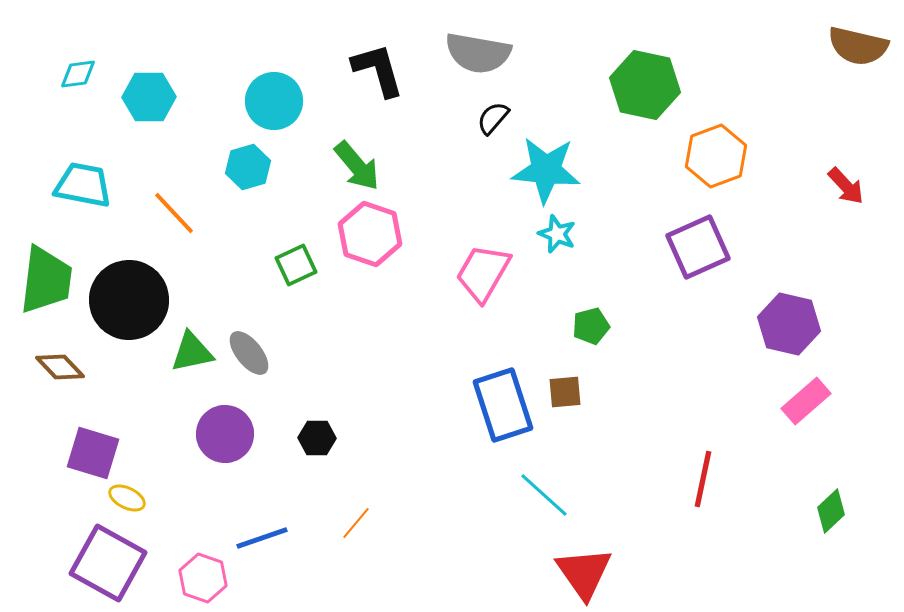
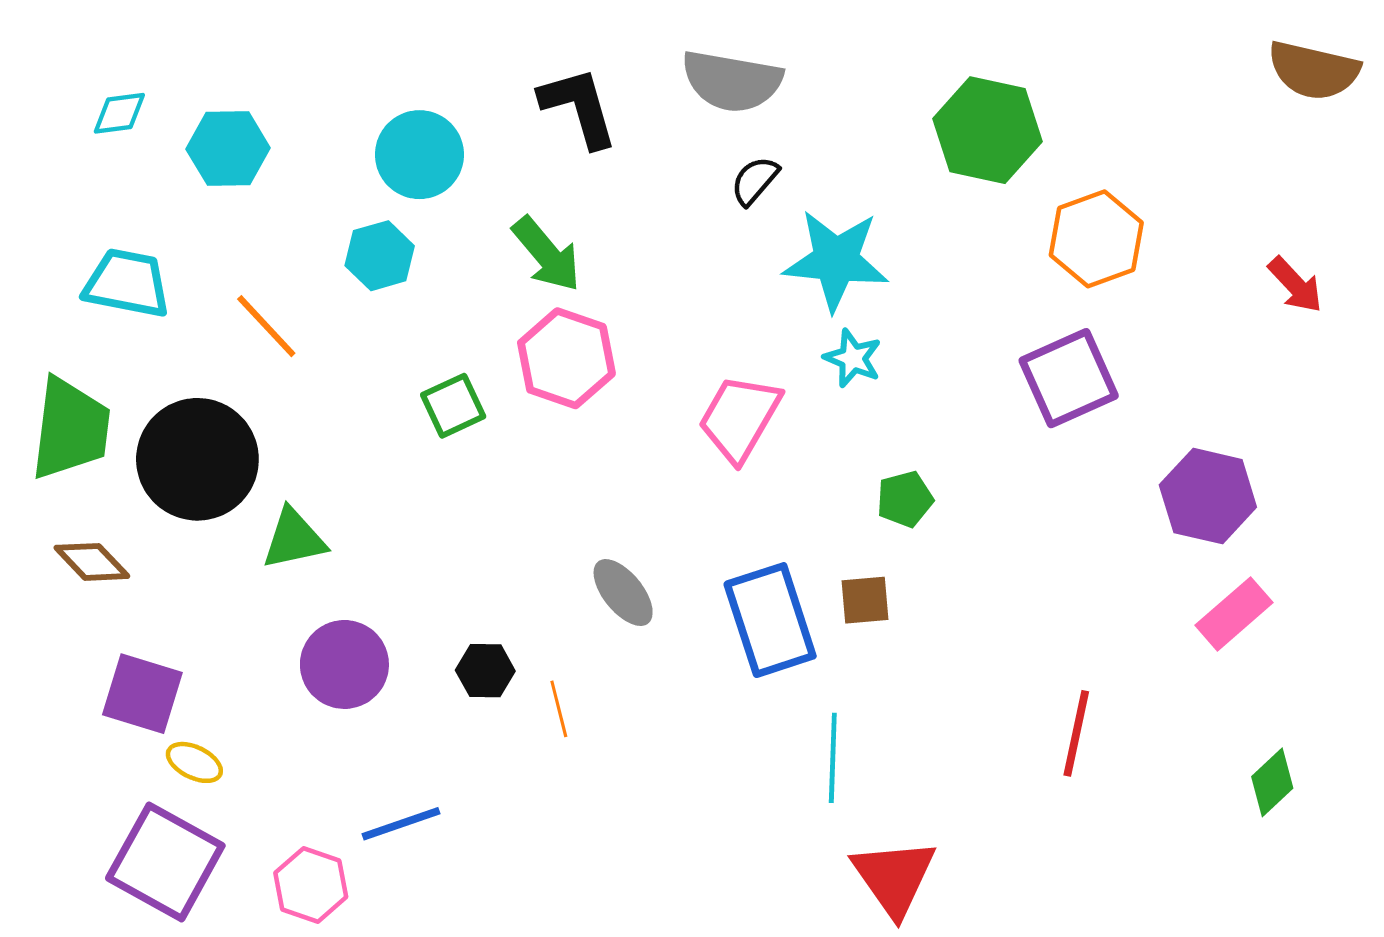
gray ellipse: (249, 353) -> (623, 593), moved
cyan line: (544, 495) -> (833, 758), turned 50
orange line: (356, 523) -> (559, 709), moved, turned -54

